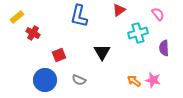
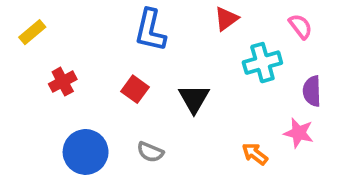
red cross: (33, 33) -> (63, 82), moved, turned 32
red square: (59, 55) -> (135, 89), moved, turned -32
pink star: (153, 80) -> (299, 133), moved

